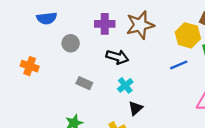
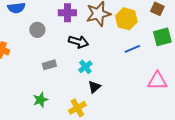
yellow hexagon: (188, 35) -> (126, 19), moved
gray rectangle: (84, 83) -> (49, 65), turned -40

